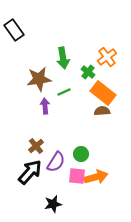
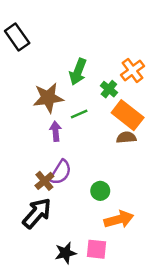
green arrow: (63, 58) -> (78, 72), turned 30
purple semicircle: (56, 162) -> (61, 172), moved
pink square: (77, 176) -> (97, 249), moved

